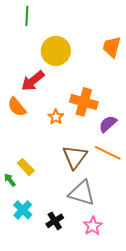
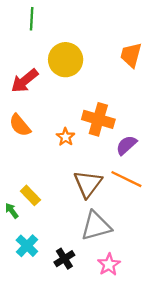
red arrow: (33, 81) -> (25, 81), moved
gray triangle: (82, 193) -> (96, 226), turned -32

